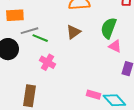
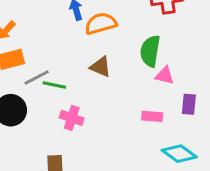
brown triangle: (73, 32) -> (101, 67), turned -49
pink rectangle: (94, 95) -> (152, 116), moved

